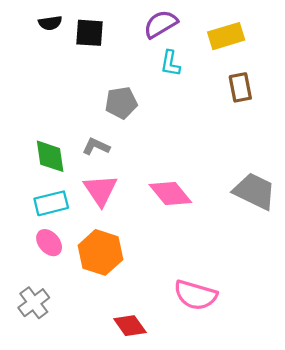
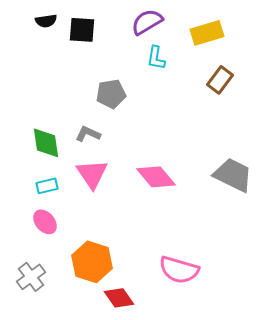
brown rectangle: (240, 87) -> (220, 80), turned 48
cyan rectangle: (51, 203) -> (47, 186), size x0.7
orange hexagon: (100, 252) -> (92, 262), moved

